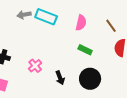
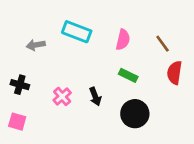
gray arrow: (24, 15) -> (36, 45), moved
black arrow: (60, 78) -> (95, 96), moved

